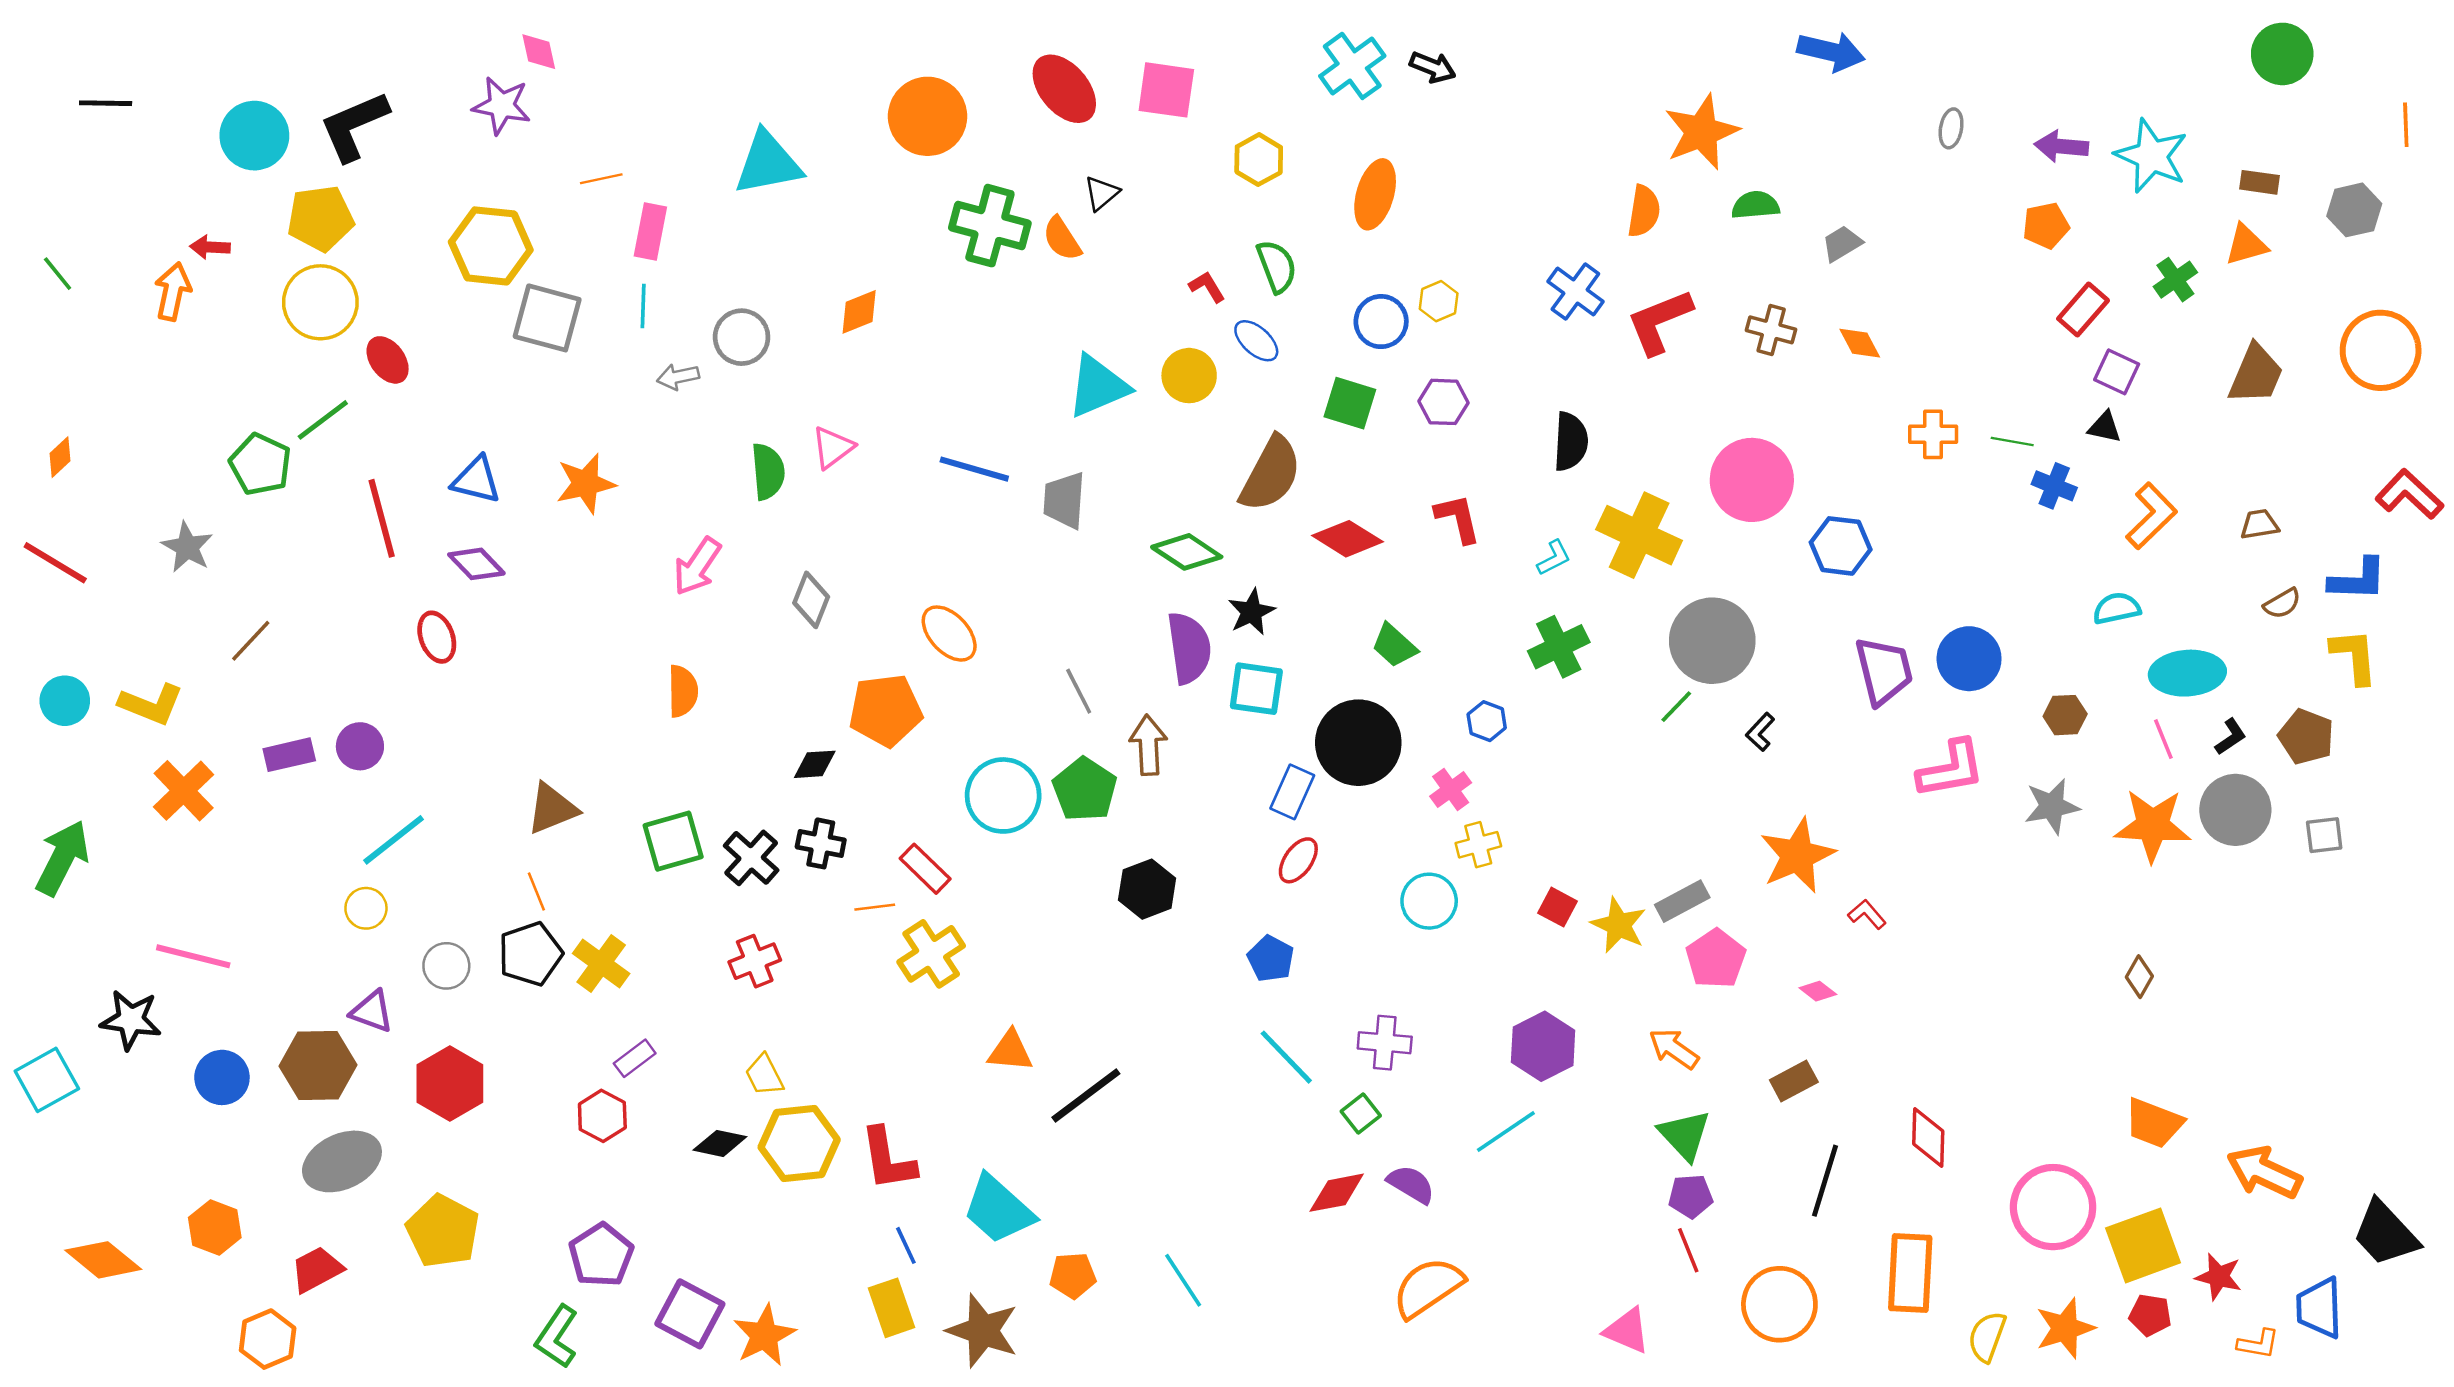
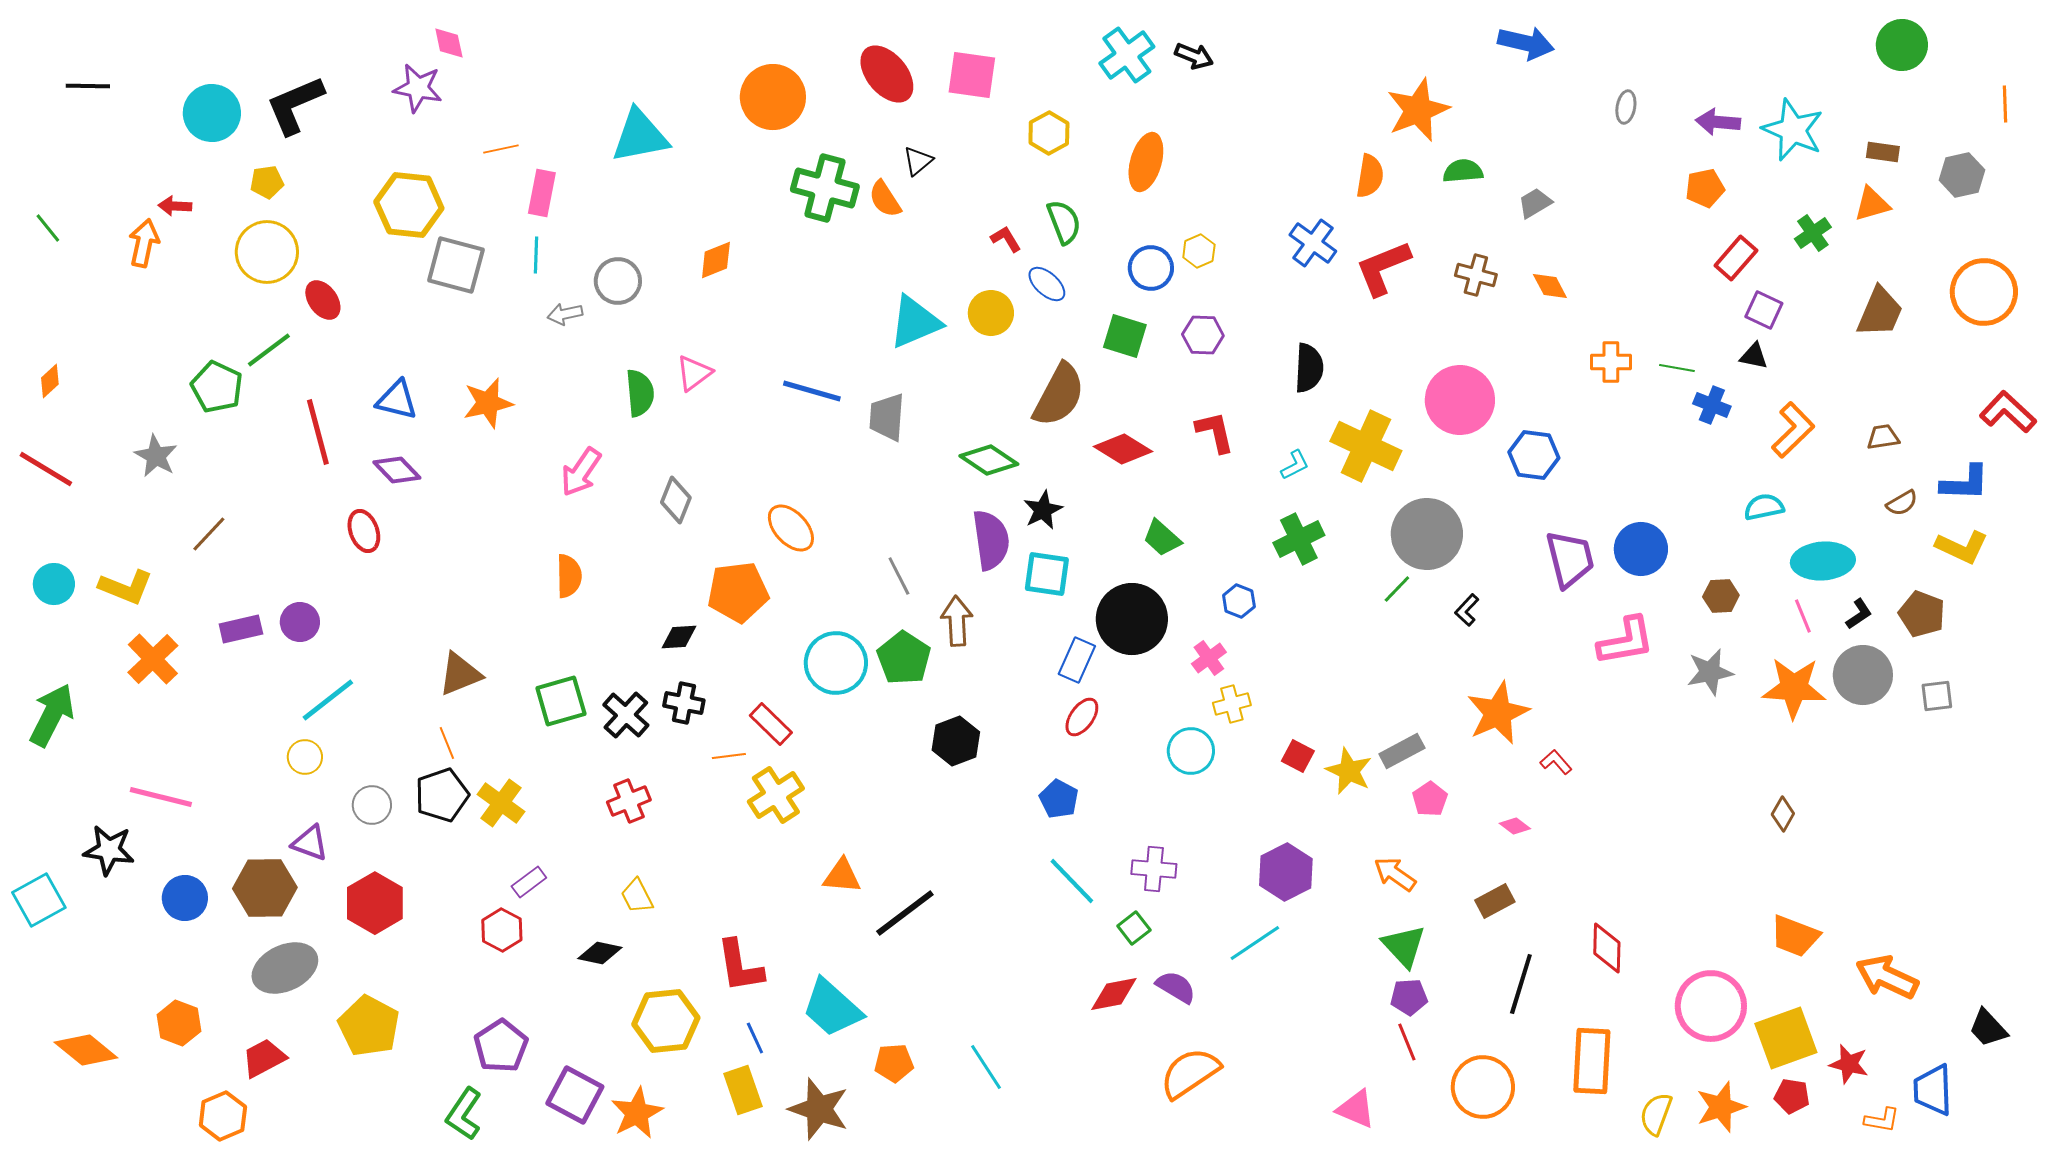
yellow pentagon: (320, 218) -> (267, 182), size x0.6
yellow L-shape: (2354, 656) -> (1962, 547), turned 120
pink pentagon: (1716, 959) -> (1430, 799), size x0.7
yellow hexagon: (799, 1143) -> (666, 1021), moved
black trapezoid: (2385, 1233) -> (1988, 1028), size x0.7

